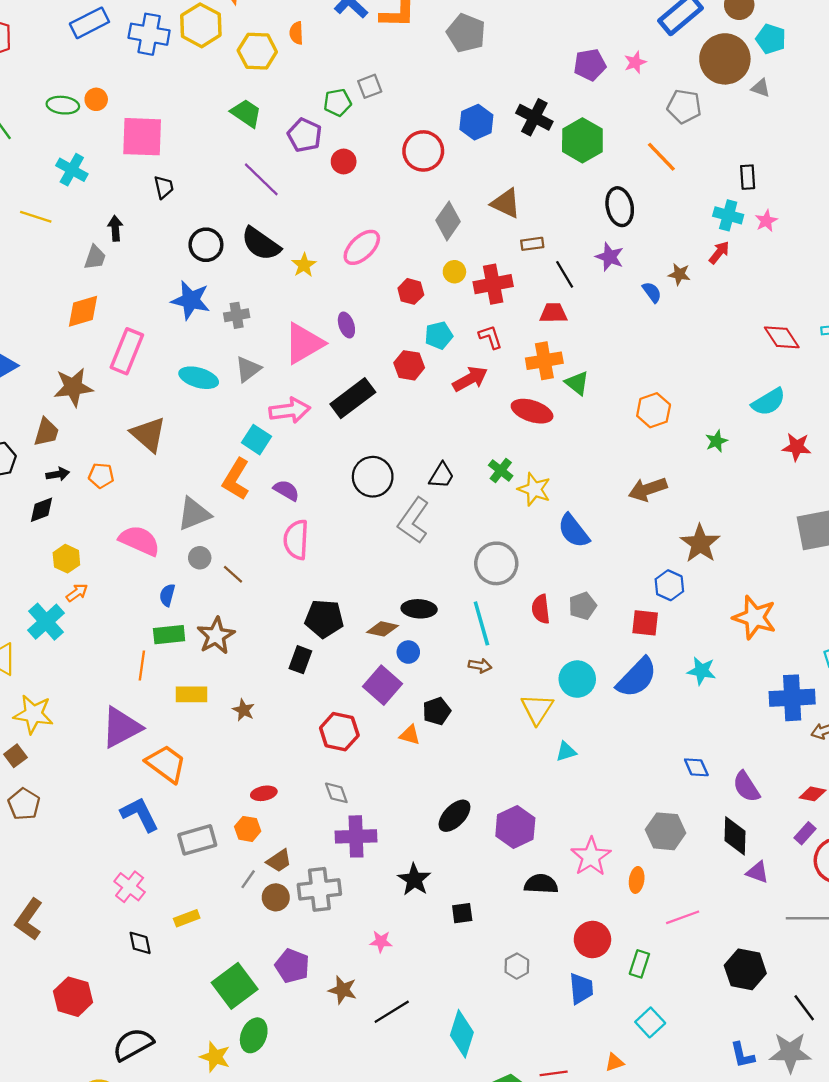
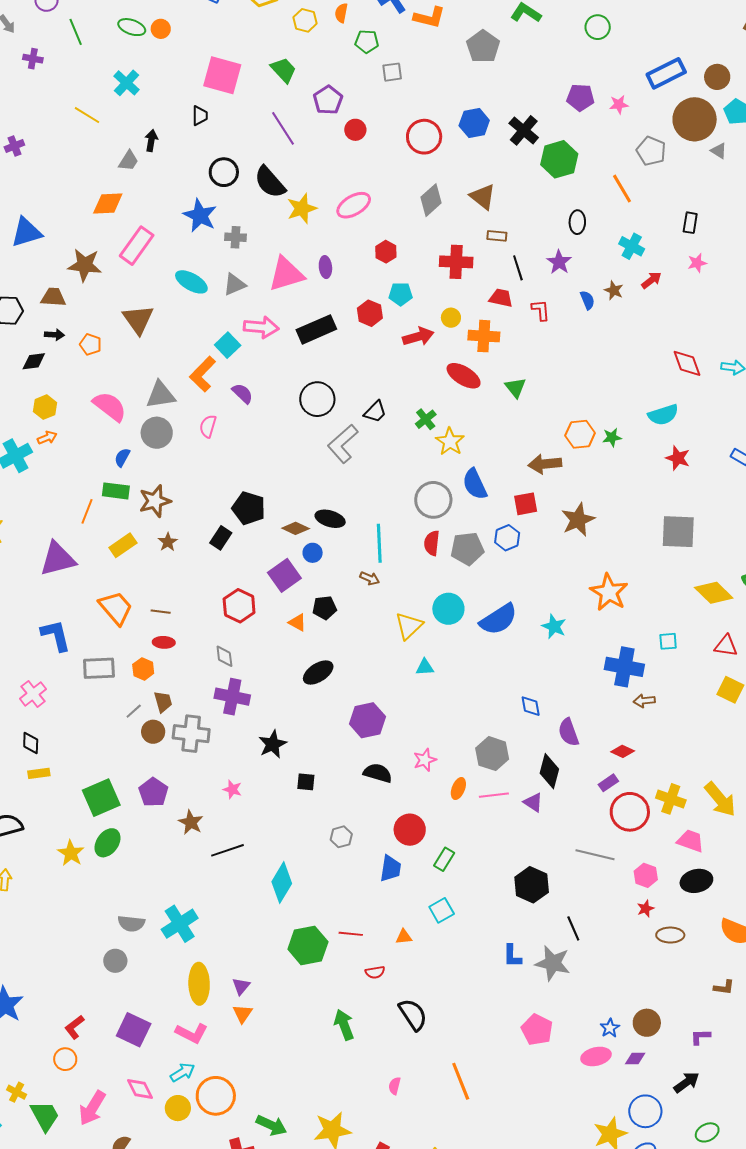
yellow hexagon: (257, 51) -> (305, 20), size x0.7
green pentagon: (337, 102) -> (367, 42), moved
pink square: (142, 137) -> (222, 75), moved
black ellipse: (620, 207) -> (577, 222), size x0.7
cyan cross: (728, 215) -> (632, 246), moved
yellow star: (304, 265) -> (302, 209), size x1.4
yellow circle: (454, 272) -> (451, 318), moved
red L-shape: (490, 337) -> (541, 310), moved
green triangle: (577, 383) -> (515, 388), moved
orange hexagon: (654, 410) -> (580, 434), moved
brown trapezoid: (46, 432) -> (53, 297), turned -116
pink semicircle: (296, 540) -> (208, 426), moved, size x0.7
gray circle: (200, 558) -> (157, 433), size x1.6
gray circle: (496, 563) -> (433, 500), moved
brown line: (233, 574) -> (161, 612), moved, turned -48
blue hexagon: (669, 585) -> (507, 538), moved
gray pentagon: (583, 606) -> (467, 549), size x1.4
red square: (645, 623) -> (526, 504), moved, turned -30
yellow rectangle: (192, 694) -> (123, 545), turned -48
brown star: (244, 710) -> (168, 542), moved
orange trapezoid: (166, 764) -> (116, 608), moved
black ellipse: (454, 816) -> (318, 672), moved
pink star: (591, 857) -> (425, 760), size x0.7
brown trapezoid: (279, 861) -> (163, 702), turned -85
purple triangle: (757, 872) -> (533, 802), moved
pink line: (683, 917) -> (494, 795), moved
yellow rectangle: (187, 918) -> (39, 773), moved

